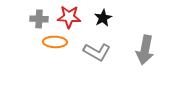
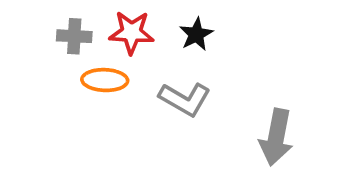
gray arrow: (145, 50) -> (276, 137), moved

